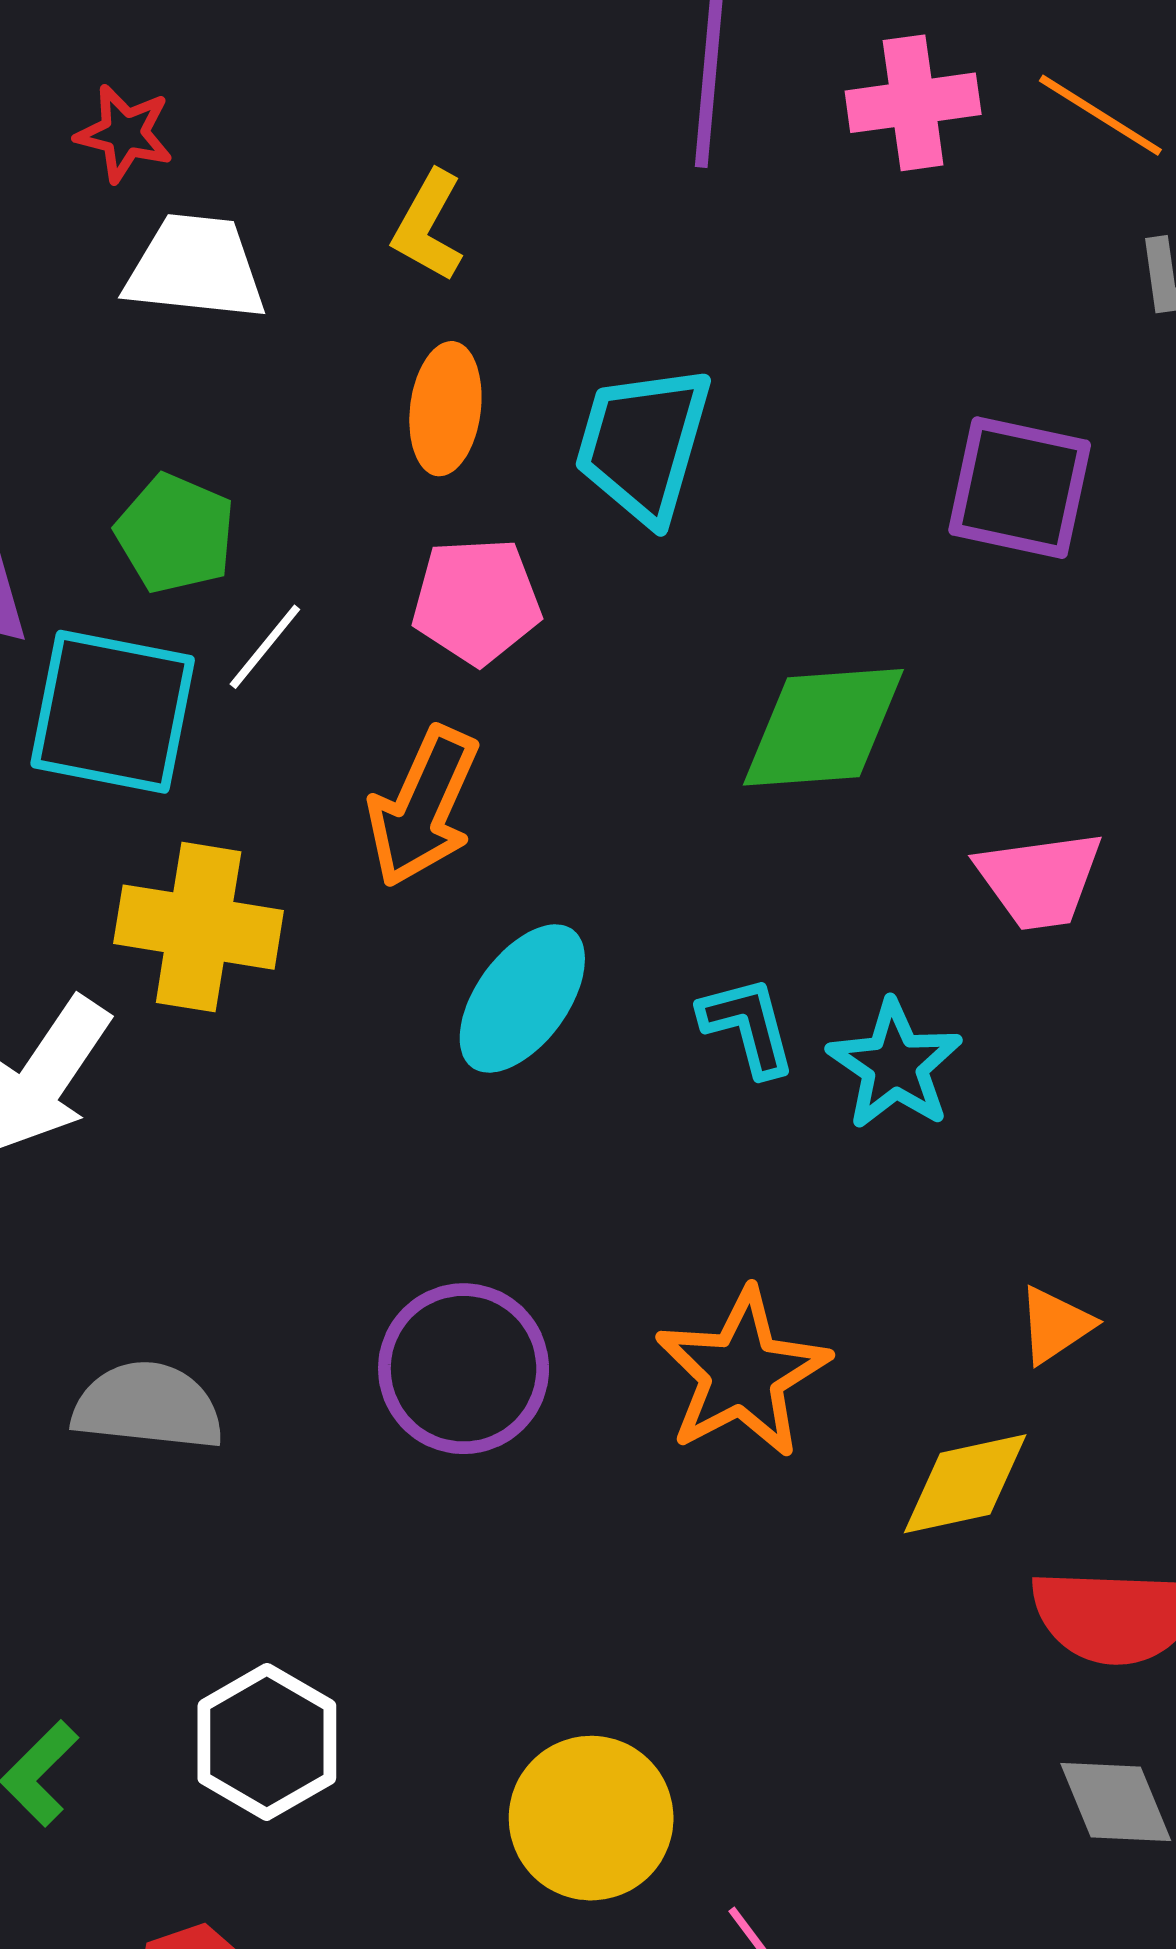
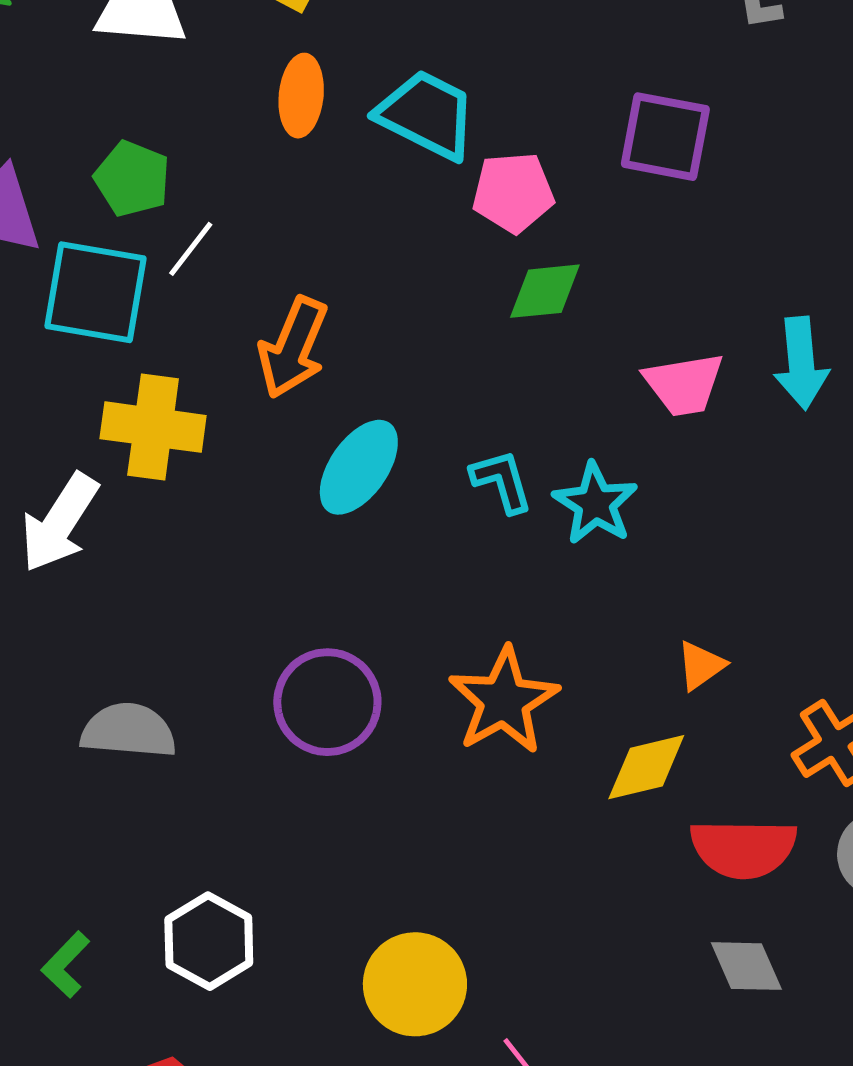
cyan trapezoid: (643, 444) -> (427, 115), turned 102
pink pentagon: (476, 601) -> (513, 192), moved
green diamond: (823, 727) -> (545, 291), size x0.7

